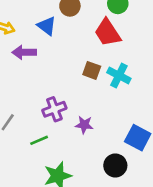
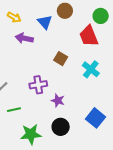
brown square: (92, 70) -> (61, 59), moved
green line: (39, 140) -> (14, 110), moved
black circle: (115, 165) -> (61, 127), moved

